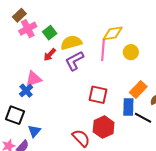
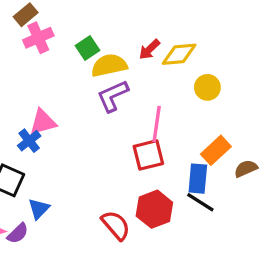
green square: (50, 33) -> (88, 48), moved
pink line: (103, 50) -> (157, 124), moved
red arrow: (50, 55) -> (149, 49), moved
red square: (98, 95) -> (148, 155), turned -30
black line: (143, 118) -> (200, 202), moved

